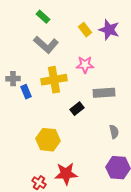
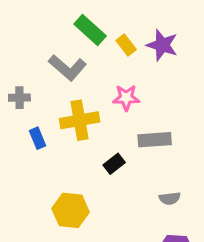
green rectangle: (43, 17) -> (90, 30), moved, size x1.5
gray cross: (13, 79) -> (19, 98), moved
gray semicircle: (114, 132) -> (170, 198), turned 96

